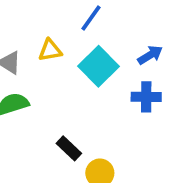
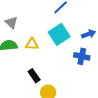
yellow triangle: (50, 50) -> (32, 44), moved

